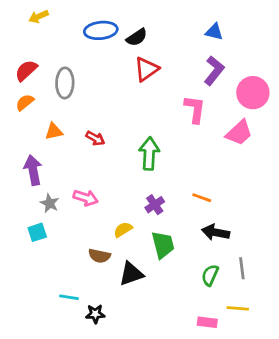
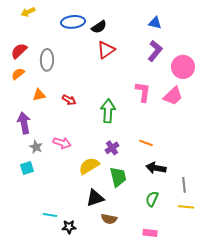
pink L-shape: (195, 109) -> (143, 92), moved
yellow semicircle: (123, 230) -> (89, 166), size x1.5
brown semicircle: (99, 256) -> (109, 219), moved
gray line: (242, 268) -> (184, 185), moved
yellow line: (238, 308) -> (186, 207), moved

